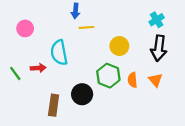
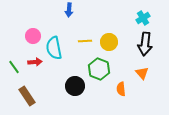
yellow line: (86, 27) -> (85, 41), moved
pink circle: (25, 28) -> (33, 36), moved
orange semicircle: (133, 80) -> (121, 89), moved
brown rectangle: (54, 105) -> (27, 96), moved, turned -42

